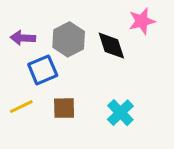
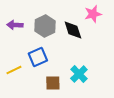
blue square: (43, 70) -> (38, 57), moved
brown square: (64, 108) -> (53, 83), moved

